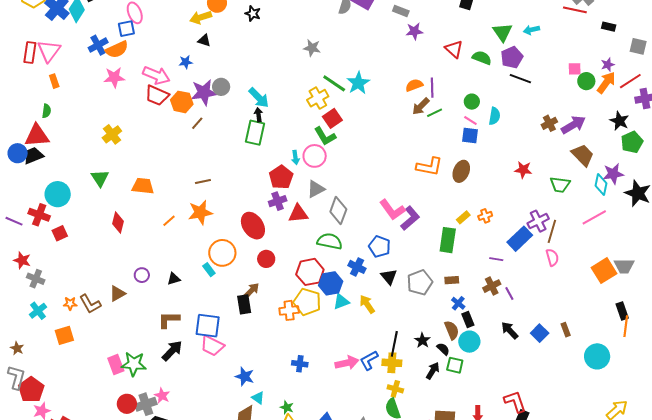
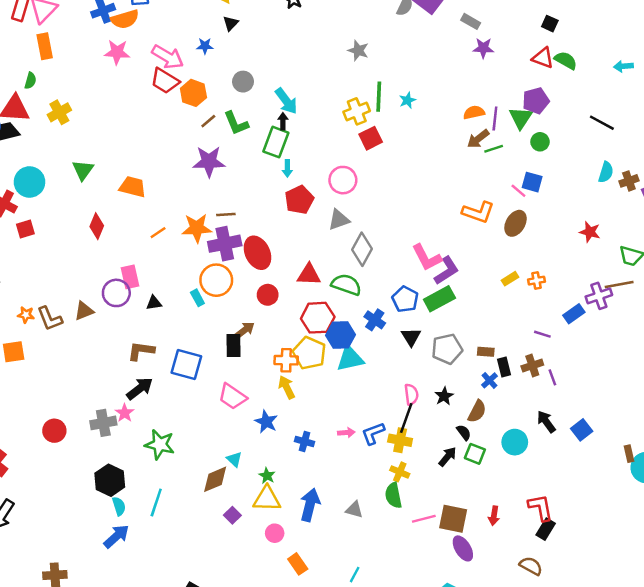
green triangle: (502, 32) -> (521, 118), moved
black triangle: (204, 40) -> (231, 23), turned 48
red triangle: (454, 49) -> (543, 58), moved, turned -30
purple pentagon: (512, 57) -> (536, 101), moved
green semicircle: (482, 58) -> (566, 60), moved
orange rectangle: (54, 81) -> (45, 46), size x1.5
green line: (334, 83) -> (379, 97), turned 50
cyan star: (358, 83) -> (407, 100), size x0.6
purple star: (204, 92) -> (209, 162), moved
cyan semicircle: (494, 116) -> (606, 172), moved
pink line: (470, 121) -> (518, 191), moved
yellow cross: (112, 134) -> (59, 112), moved
green L-shape: (325, 136) -> (236, 123), moved
cyan arrow: (296, 158) -> (287, 168), moved
brown line: (203, 181) -> (226, 214), moved
purple cross: (278, 201) -> (225, 244), moved, size x1.5
red triangle: (298, 214) -> (309, 275), moved
brown line: (552, 231) -> (619, 284), moved, turned 55
blue rectangle: (520, 239) -> (574, 314), size x0.7
green rectangle: (448, 240) -> (439, 299), moved, turned 45
pink semicircle: (552, 257) -> (411, 394), moved
purple circle: (142, 275) -> (116, 293), size x1.5
cyan triangle: (341, 302) -> (350, 359), size x1.4
yellow arrow: (367, 304) -> (287, 387), moved
black rectangle: (468, 319) -> (504, 367), moved
brown semicircle: (452, 330) -> (477, 411), turned 42
brown rectangle: (566, 330) -> (629, 454), moved
black star: (422, 340) -> (444, 396), moved
cyan circle: (469, 342) -> (515, 442), moved
pink trapezoid: (212, 346) -> (232, 397), moved
pink arrow: (347, 363) -> (346, 433), size x0.6
green star: (134, 364) -> (160, 444), moved
blue cross: (300, 364) -> (304, 442), moved
pink rectangle: (116, 365) -> (130, 277), moved
blue star: (245, 376) -> (266, 422), moved
pink star: (162, 396) -> (125, 413), moved
red circle: (127, 404) -> (54, 431), moved
gray cross: (146, 404) -> (103, 423), moved

